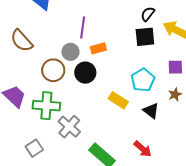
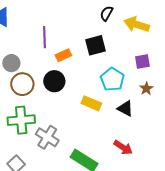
black square: (145, 37) -> (95, 45), moved
gray circle: (70, 52) -> (11, 63), moved

